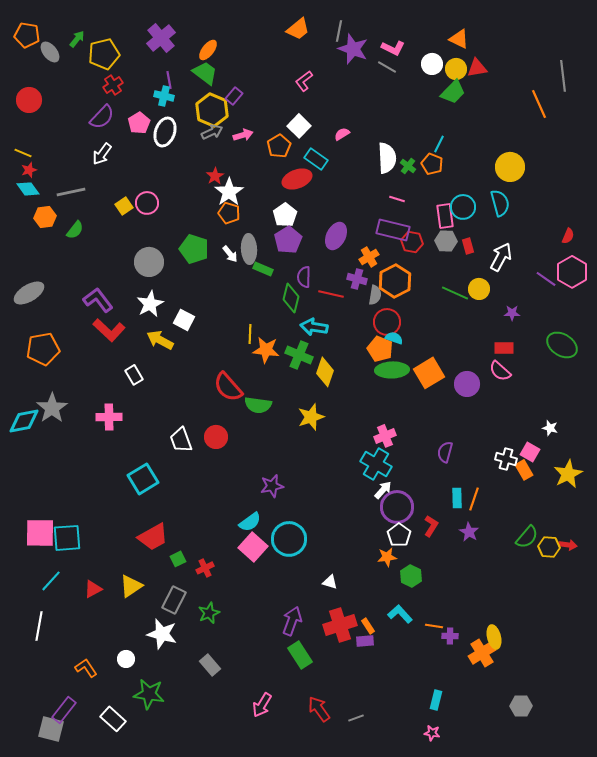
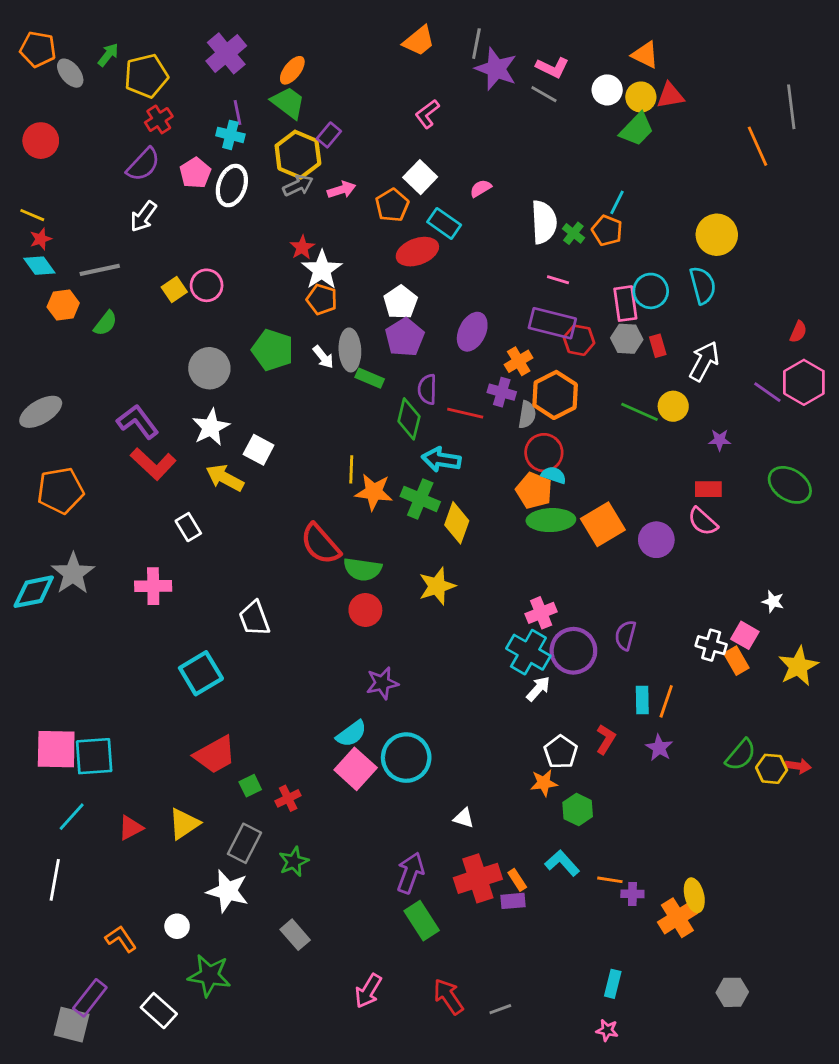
red circle: (216, 437) -> (365, 610), moved
purple circle: (397, 507) -> (573, 651), moved

